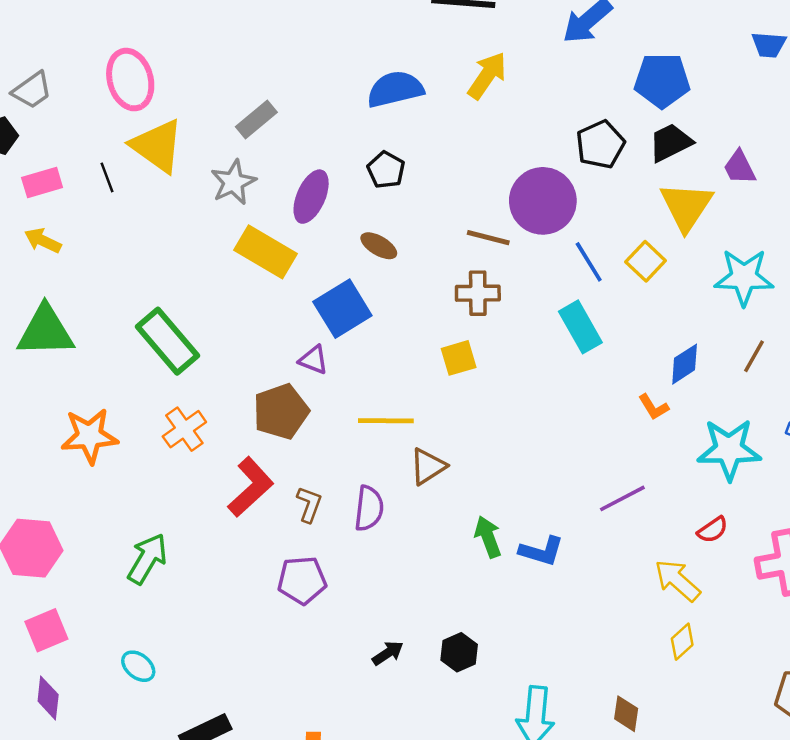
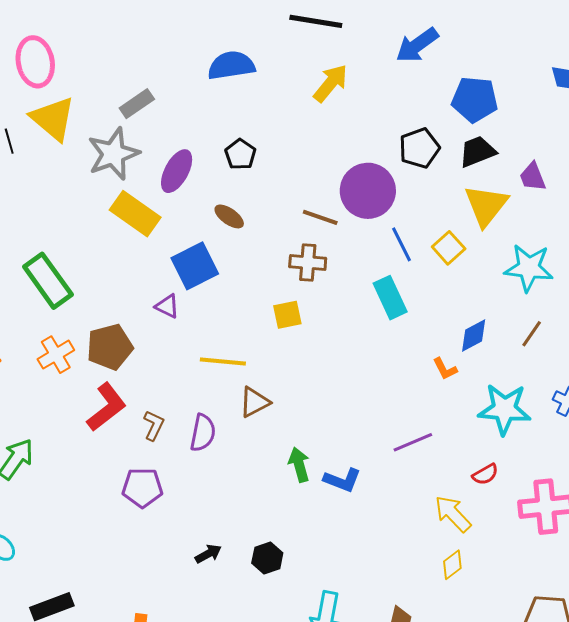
blue semicircle: (395, 89) -> (231, 65), moved
gray star: (233, 182) -> (113, 154), size x1.4
brown pentagon: (281, 411) -> (110, 347), moved

